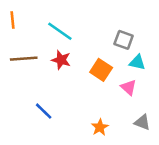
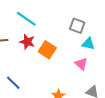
orange square: (101, 70) -> (47, 50), moved

